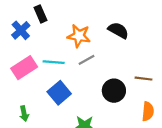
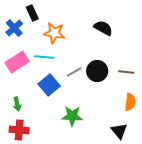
orange star: (79, 36) -> (54, 33), moved
gray line: (87, 60) -> (74, 72), moved
black circle: (114, 91) -> (97, 71), moved

